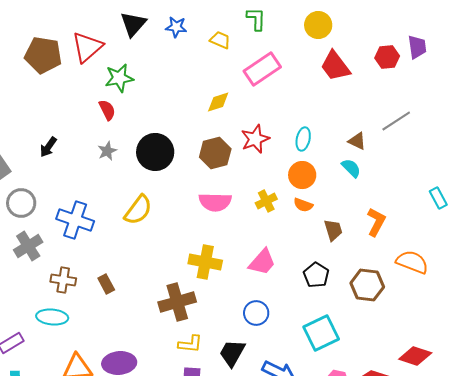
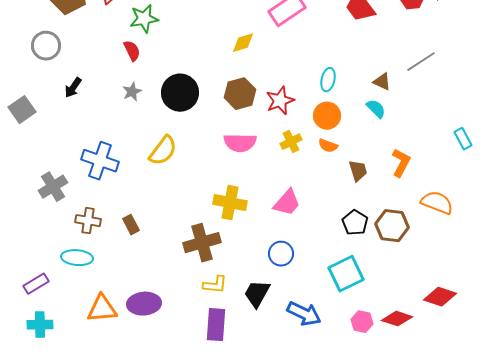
red star: (255, 139) -> (280, 101), moved
gray circle: (21, 203) -> (46, 46), moved
black pentagon: (316, 275) -> (355, 223), moved

